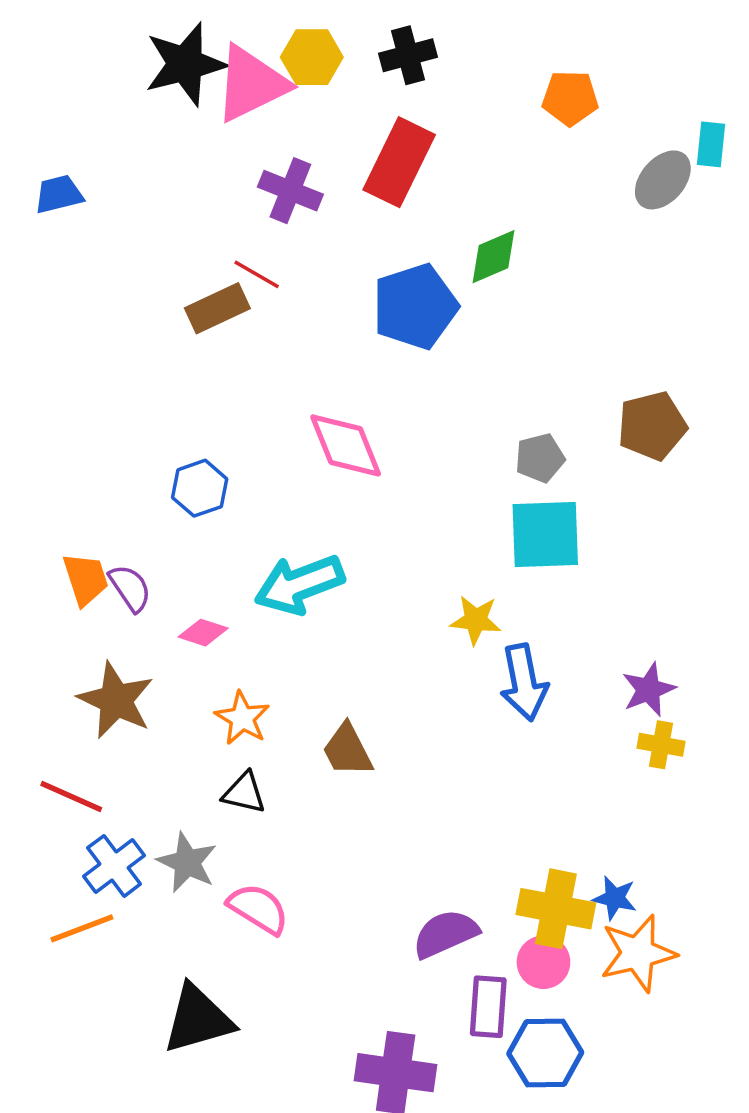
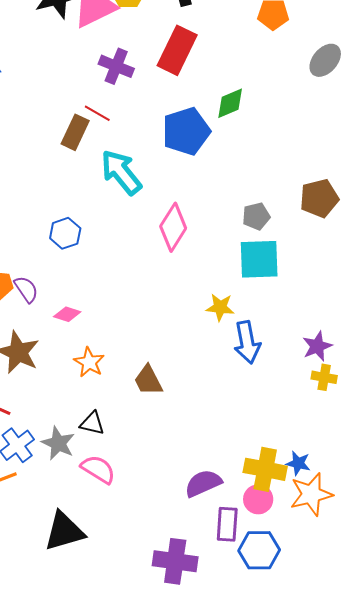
brown rectangle: (217, 308) -> (75, 132), turned -40
pink diamond: (346, 445) -> (173, 227), moved, turned 54
cyan arrow: (299, 584) -> (121, 172), moved, turned 72
black triangle: (244, 793) -> (92, 423), moved

